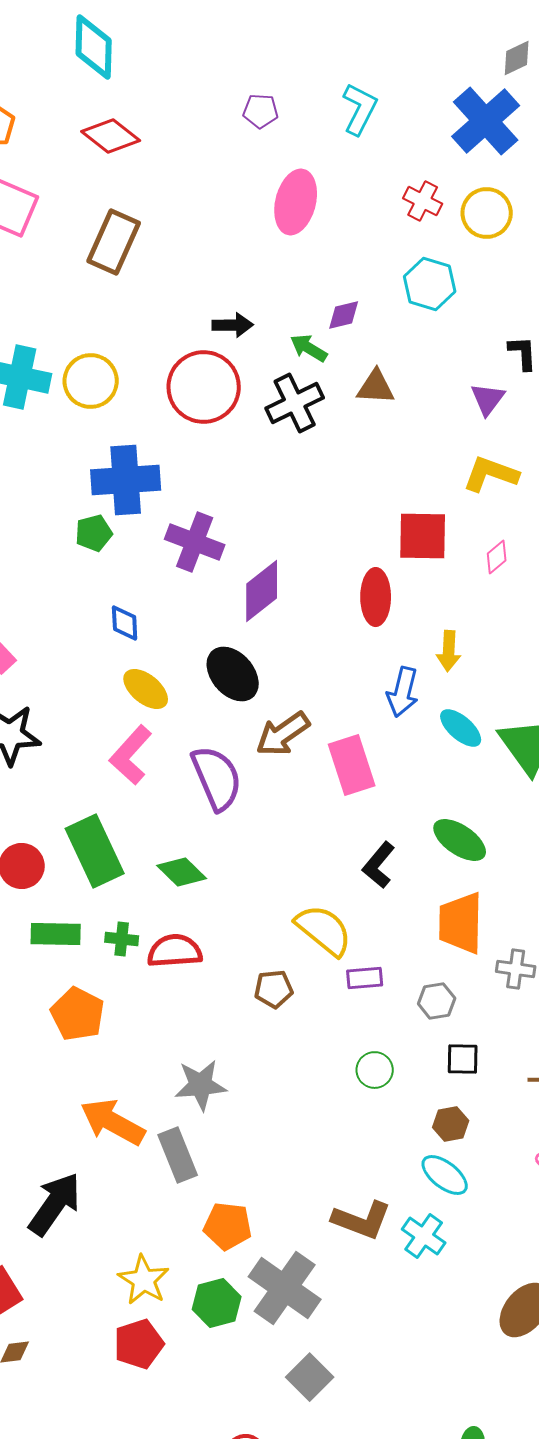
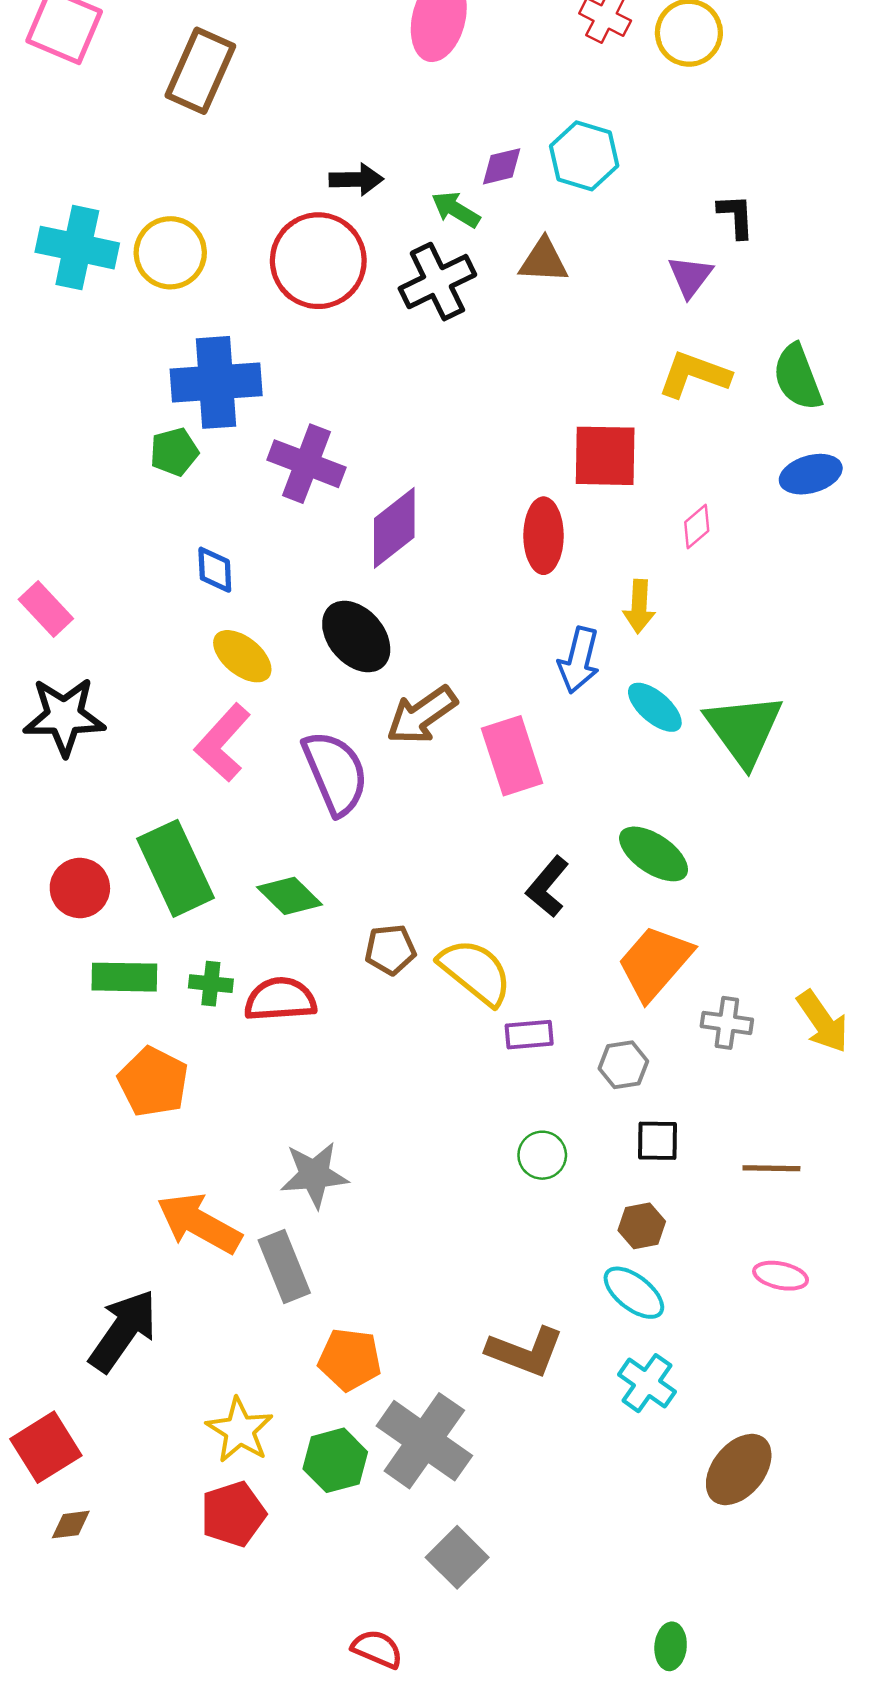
cyan hexagon: (430, 284) -> (584, 156), moved
pink diamond: (497, 557) -> (697, 527), moved
orange trapezoid: (461, 923) -> (655, 963), turned 40
brown pentagon: (274, 989) -> (390, 950), moved
cyan cross: (424, 1236) -> (647, 1383), moved

